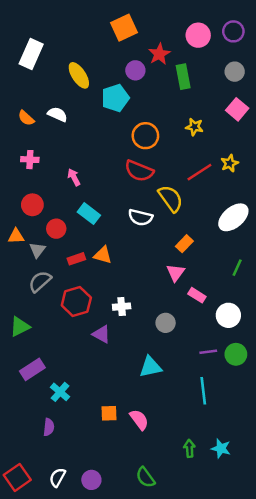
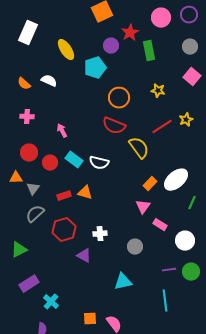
white semicircle: (140, 217) -> (99, 163), moved
white ellipse: (233, 217) -> (176, 180), moved
red circle: (56, 229) -> (50, 163), moved

